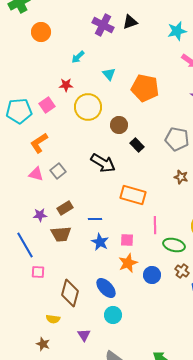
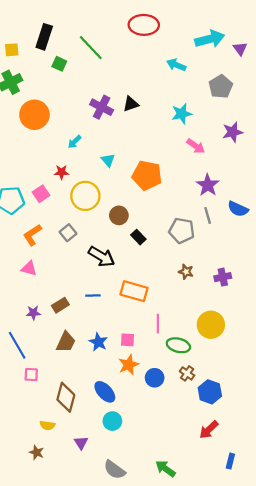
orange circle: (41, 32) -> (34, 115), size x1.4
gray square: (58, 171) -> (68, 233), moved
blue line: (95, 219) -> (93, 295), moved
brown trapezoid: (61, 234) -> (66, 342), moved, turned -60

